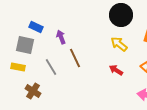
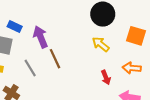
purple arrow: (61, 37) -> (40, 37), size x1.5
red arrow: (116, 70) -> (106, 77), moved, turned -144

